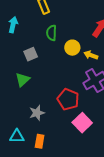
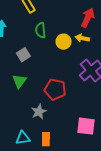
yellow arrow: (91, 55) -> (82, 38), moved
red pentagon: (68, 99) -> (55, 89), moved
pink square: (82, 123) -> (86, 126), moved, turned -30

